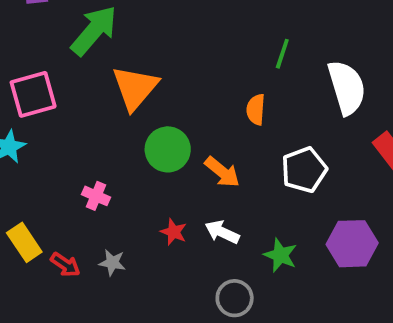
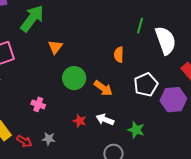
green line: (282, 54) -> (140, 26), moved
orange triangle: (135, 88) -> (55, 47), size x0.6
purple hexagon: (352, 244) -> (173, 100), moved

